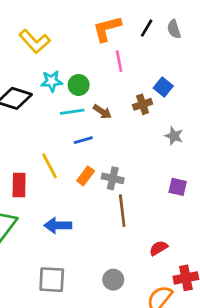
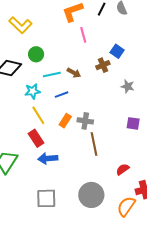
cyan star: (52, 81) -> (33, 91), moved
green circle: (79, 85) -> (36, 54), moved
red rectangle: (19, 185) -> (36, 138), moved, turned -30
gray circle: (113, 280) -> (91, 195), size x1.6

